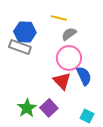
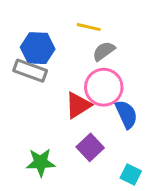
red triangle: (62, 81) -> (78, 105), moved, turned 42
green star: (27, 108) -> (41, 162), turned 30
purple square: (49, 108) -> (90, 147), moved

